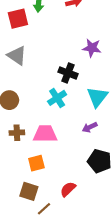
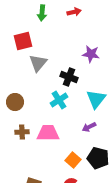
red square: (18, 19) -> (23, 41), moved
gray triangle: (17, 56) -> (38, 63), moved, turned 36
orange square: (36, 163) -> (73, 160), moved, turned -35

